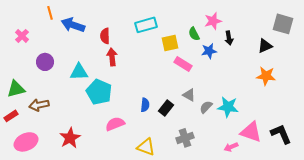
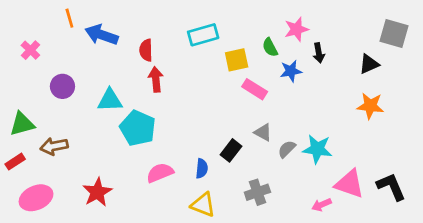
blue semicircle: (145, 105) -> (202, 169), moved

